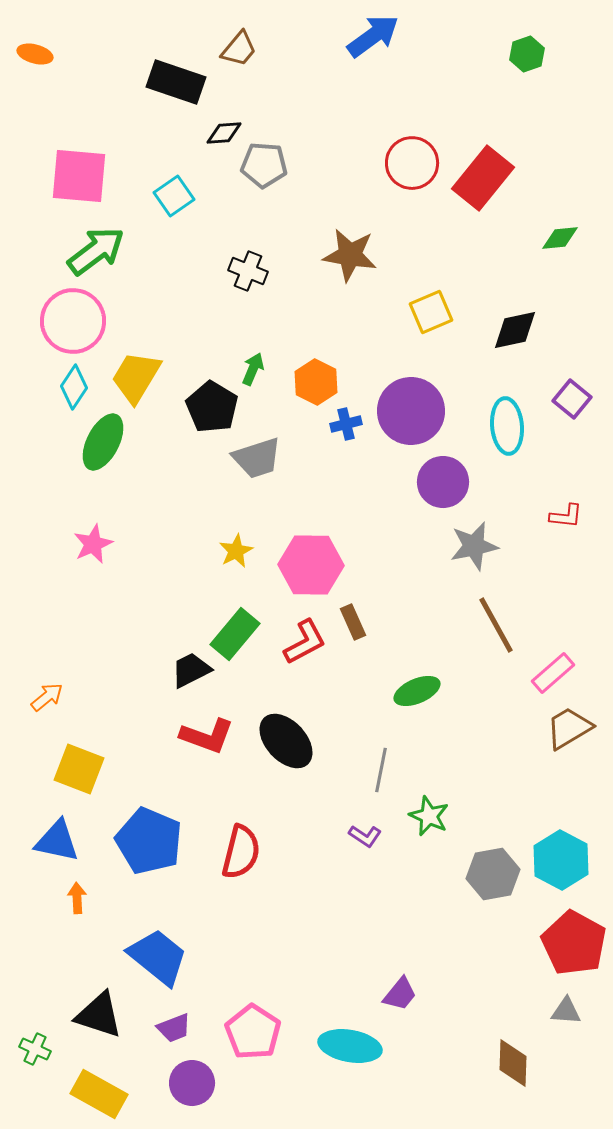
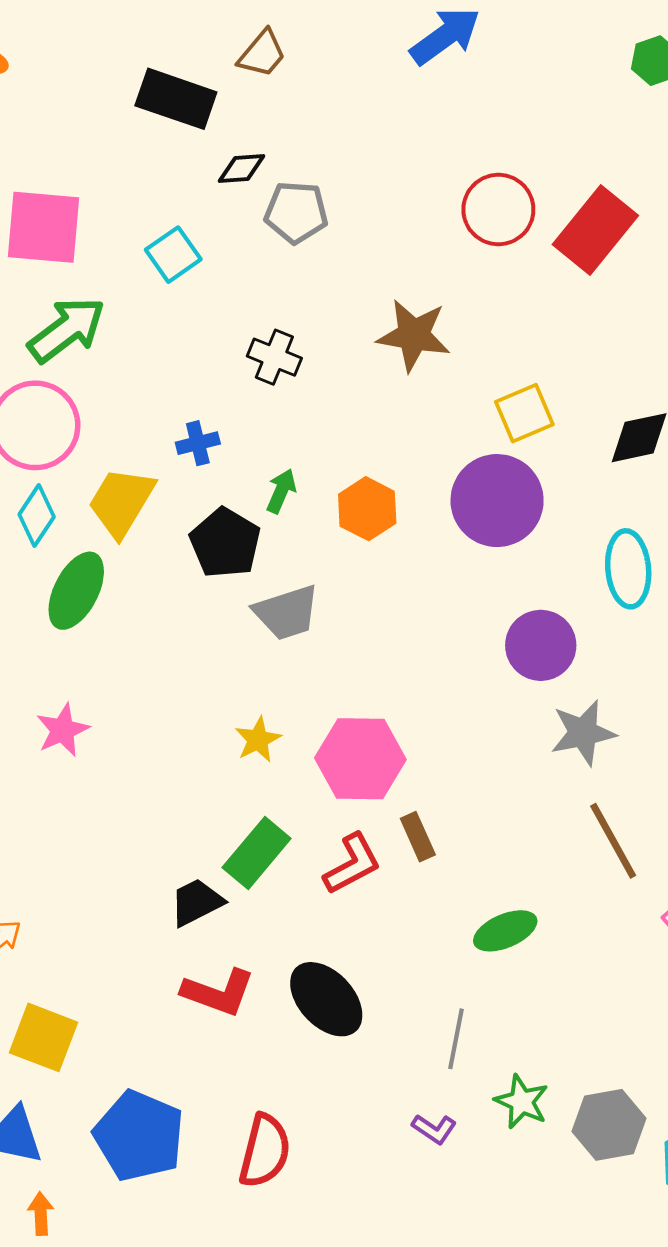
purple circle: (411, 411) -> (497, 501), moved
blue cross: (346, 424) -> (198, 443), moved
gray hexagon: (493, 874) -> (609, 1125), moved

